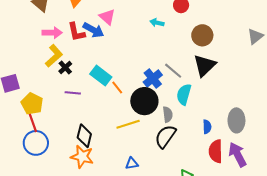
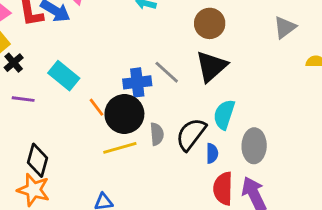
blue cross: (153, 79) -> (137, 82), turned 30
orange line: (117, 88) -> (97, 107), moved
cyan semicircle: (184, 94) -> (224, 115), moved
yellow line: (128, 124) -> (120, 148), moved
black semicircle: (165, 136) -> (191, 134), moved

